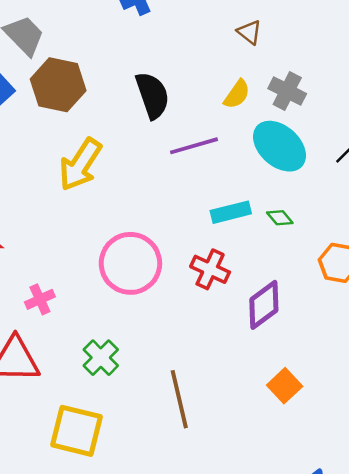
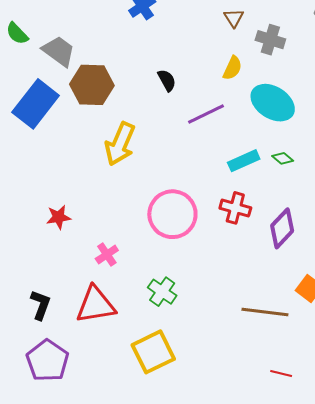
brown triangle: (249, 32) -> (234, 18), turned 30
gray cross: (287, 91) -> (270, 40), moved
black semicircle: (152, 95) -> (167, 80), size x0.6
brown line: (179, 399) -> (265, 312), moved, turned -60
yellow square: (77, 431) -> (153, 352), turned -30

